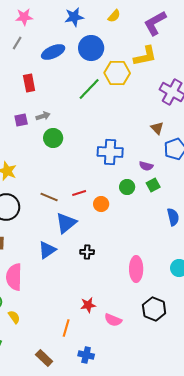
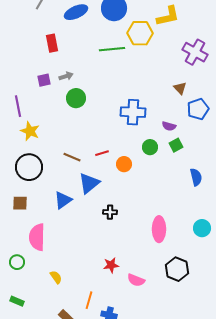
green line: (89, 89) -> (112, 49), turned 40
blue triangle: (47, 250) -> (63, 200), moved
yellow semicircle: (14, 317) -> (56, 277), moved
orange line: (66, 328) -> (89, 300), moved

